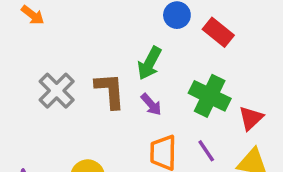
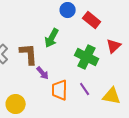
purple arrow: (151, 104) -> (43, 73), moved
red triangle: (251, 118) -> (114, 46), moved

